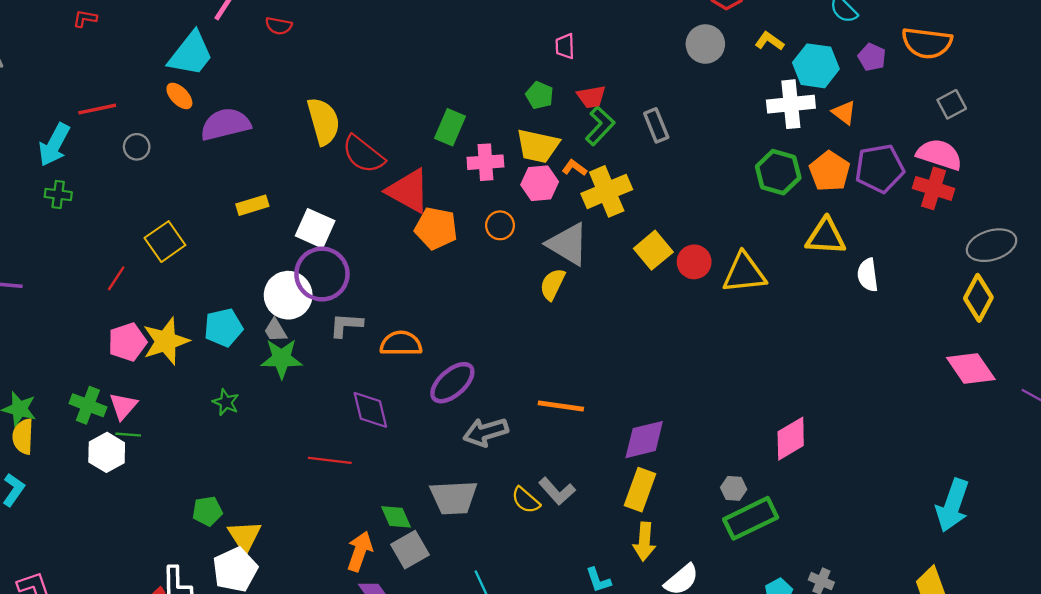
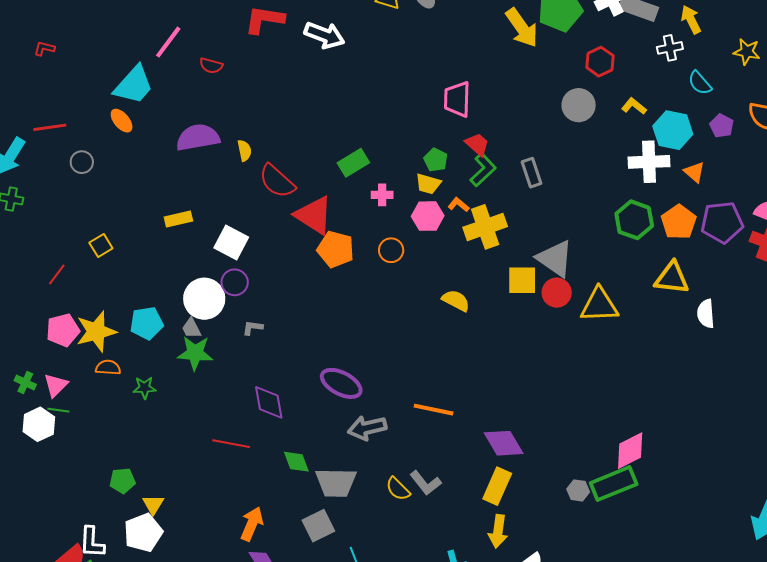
pink trapezoid: (565, 46) -> (457, 99), size x1.6
green pentagon: (539, 95) -> (436, 160), moved
red trapezoid: (591, 97) -> (477, 144), turned -132
yellow semicircle: (323, 121) -> (244, 150), size x0.5
purple semicircle: (225, 124) -> (198, 137), moved
green rectangle: (450, 127) -> (353, 163), turned 32
yellow trapezoid: (538, 146) -> (428, 184), size x0.7
pink cross: (485, 162) -> (382, 195), size x0.7
yellow square: (165, 242) -> (101, 246), size x0.7
gray triangle: (568, 244) -> (555, 259), moved
yellow square: (653, 250) -> (522, 280), turned 36
purple circle: (322, 274) -> (235, 282), size x0.6
yellow semicircle: (553, 284) -> (456, 301), moved, turned 88
gray L-shape: (346, 325) -> (253, 328), size x0.7
orange semicircle: (401, 344) -> (108, 367), moved, size x0.7
purple ellipse: (452, 383) -> (341, 383), turned 66
green star: (226, 402) -> (145, 388), turned -30
green cross: (88, 405) -> (25, 383), size x0.7
purple diamond: (644, 440) -> (504, 443), turned 69
green diamond: (396, 517) -> (296, 462), moved
green rectangle: (751, 518) -> (614, 484), moved
yellow triangle: (245, 536) -> (153, 504), size x0.7
gray square: (410, 550) -> (318, 526), moved

